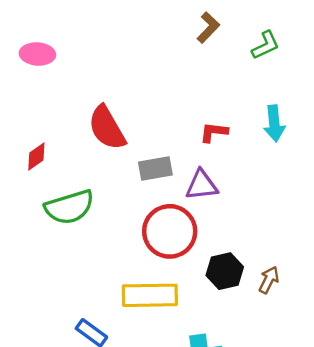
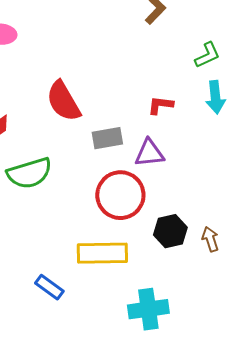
green L-shape: (266, 45) -> (207, 55), moved
brown arrow: (269, 280) -> (210, 239), turned -45

